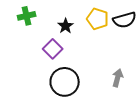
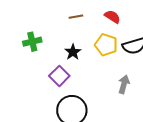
gray arrow: (118, 78) -> (124, 84), moved

